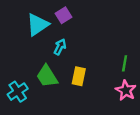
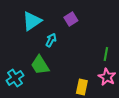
purple square: (63, 15) -> (71, 19), moved
yellow rectangle: (79, 76) -> (82, 87), moved

